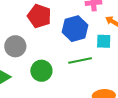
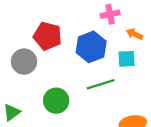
gray circle: (15, 46) -> (24, 62), moved

